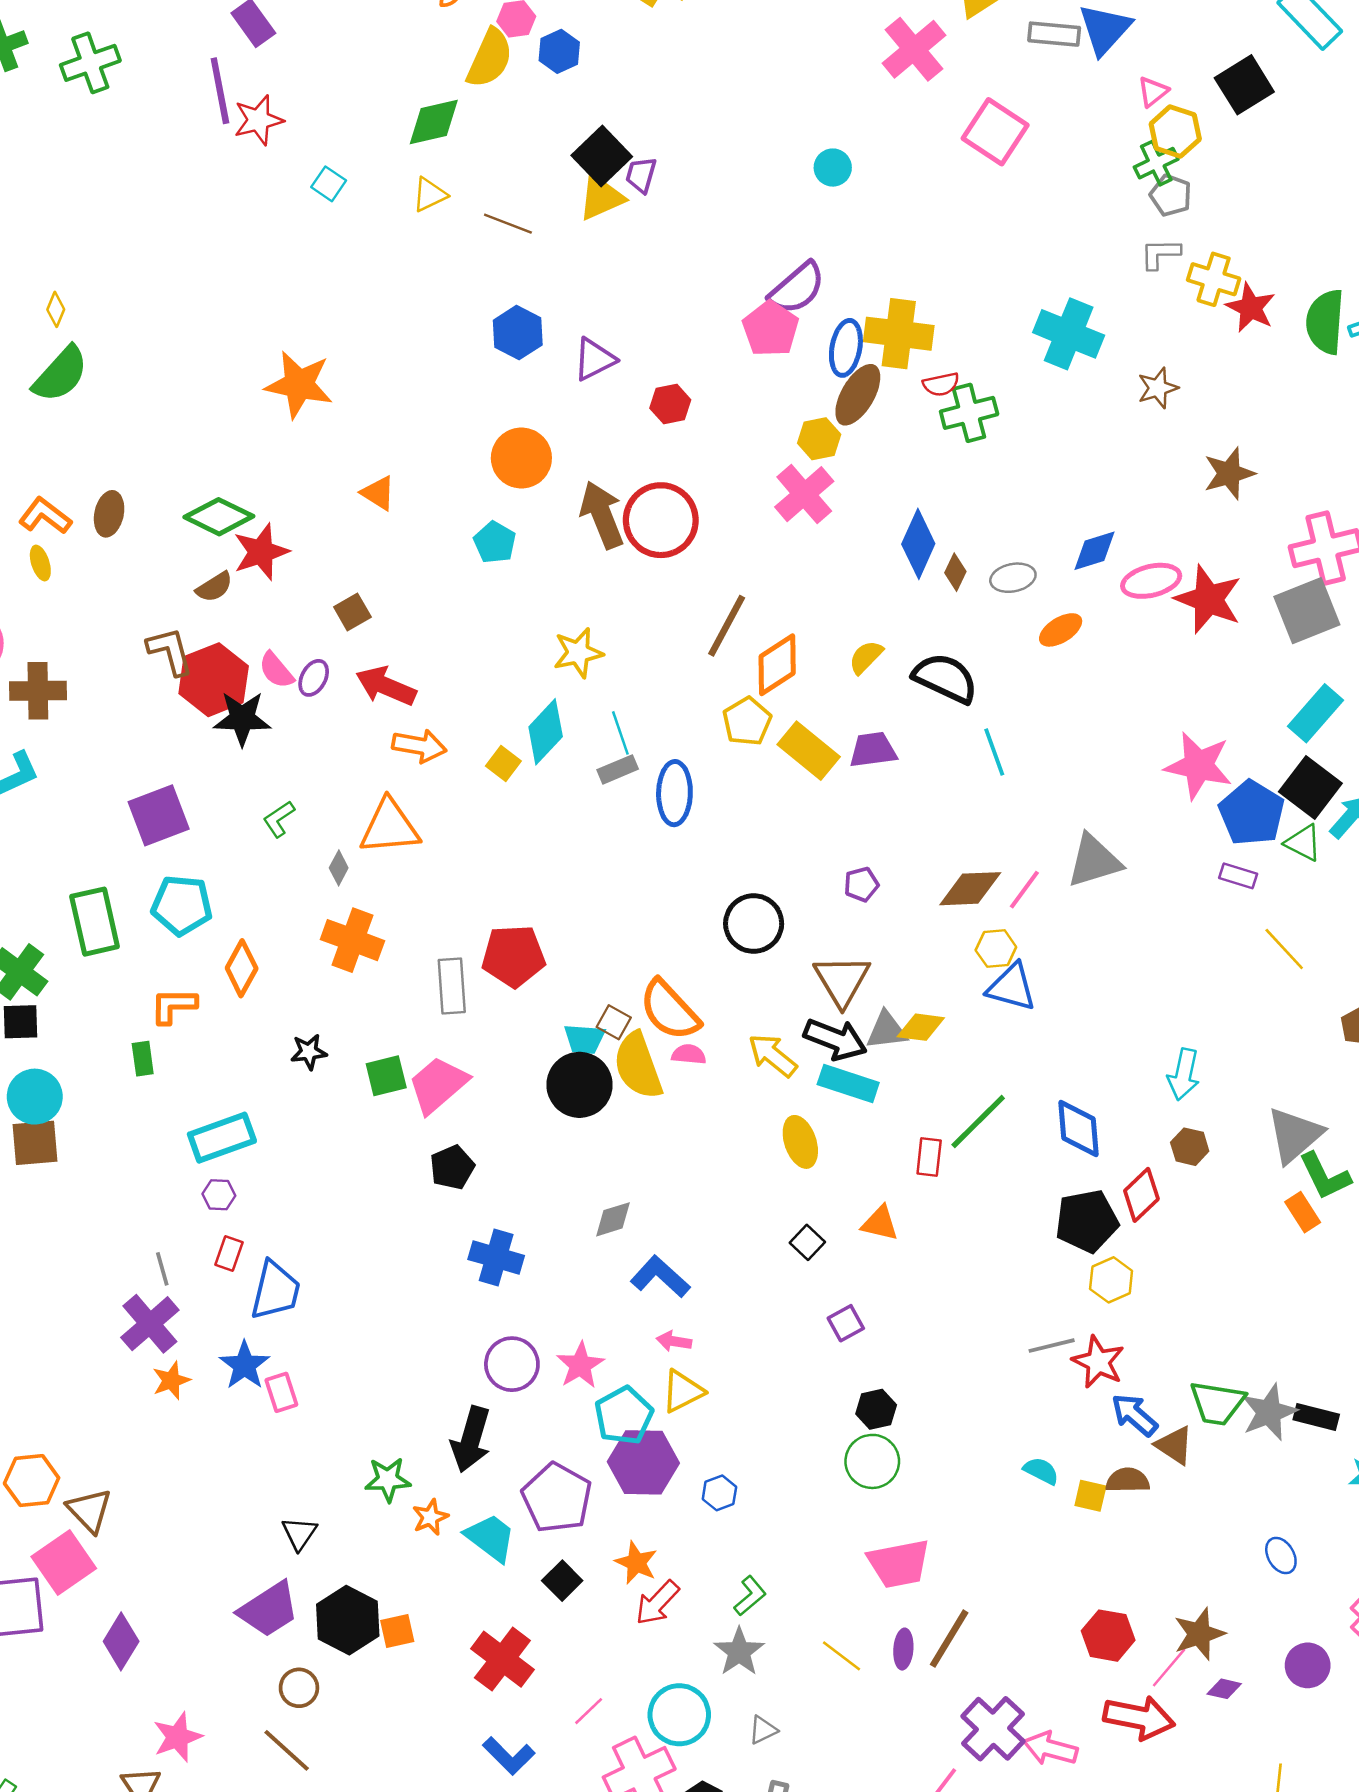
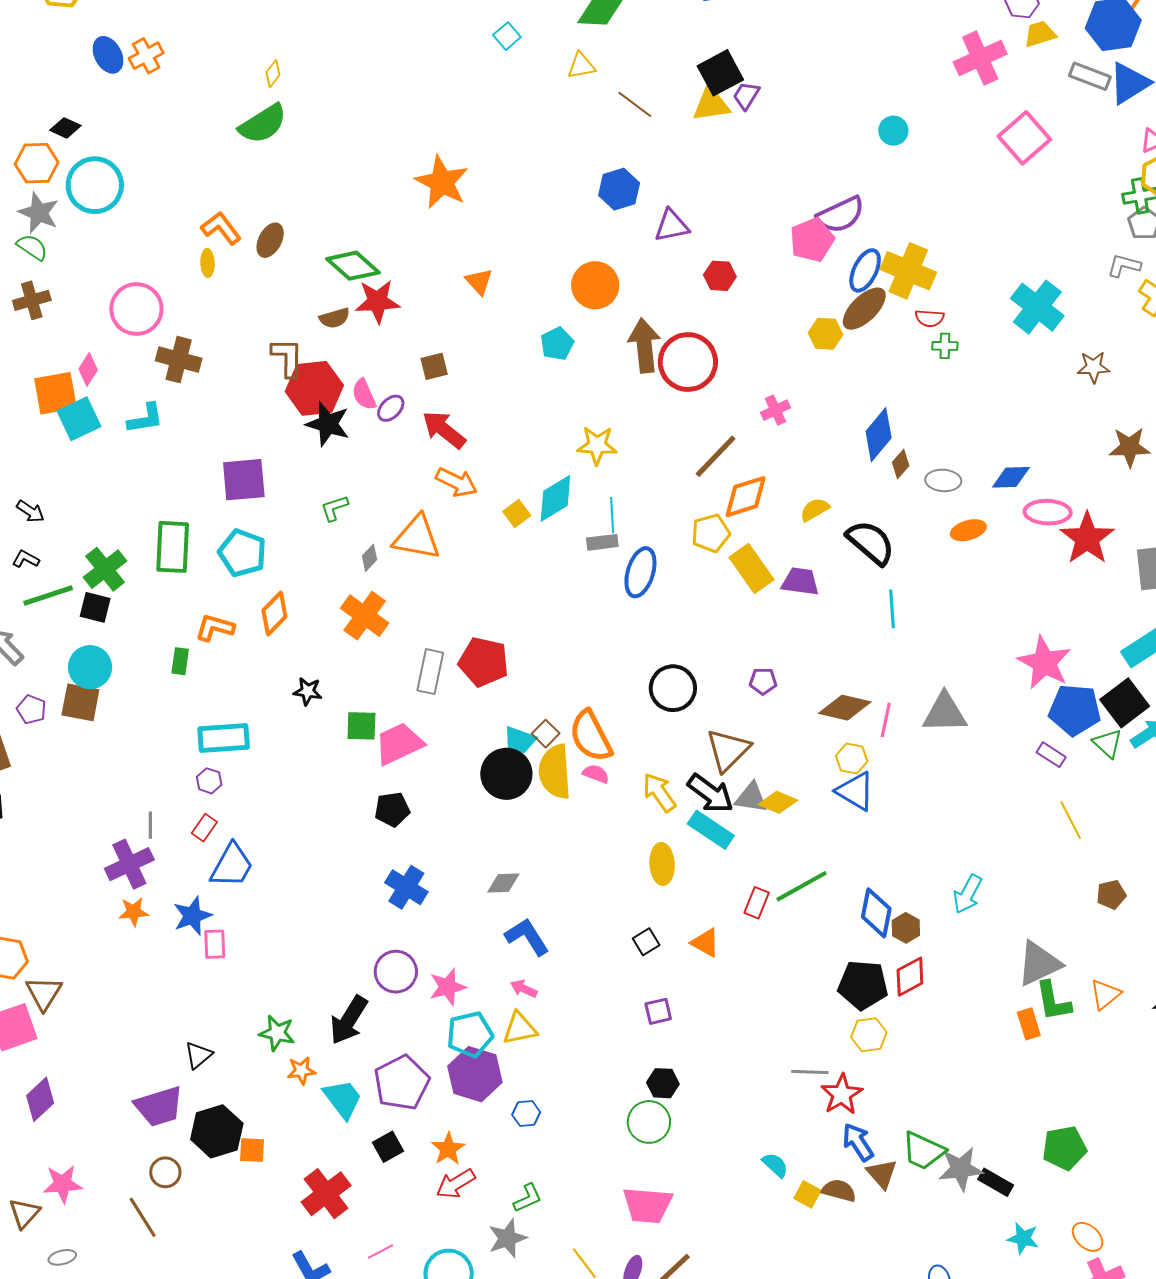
green cross: (969, 413) -> (945, 346), size x0.6
pink cross: (804, 494) -> (776, 410), moved, size x0.6
blue pentagon: (1252, 813) -> (1075, 710), turned 30
pink line: (1024, 890) -> (886, 720), turned -40
brown hexagon: (1190, 1147) -> (906, 928), moved

